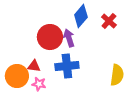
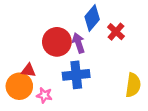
red cross: (109, 21) -> (116, 32), moved
red triangle: (34, 66) -> (28, 70), moved

